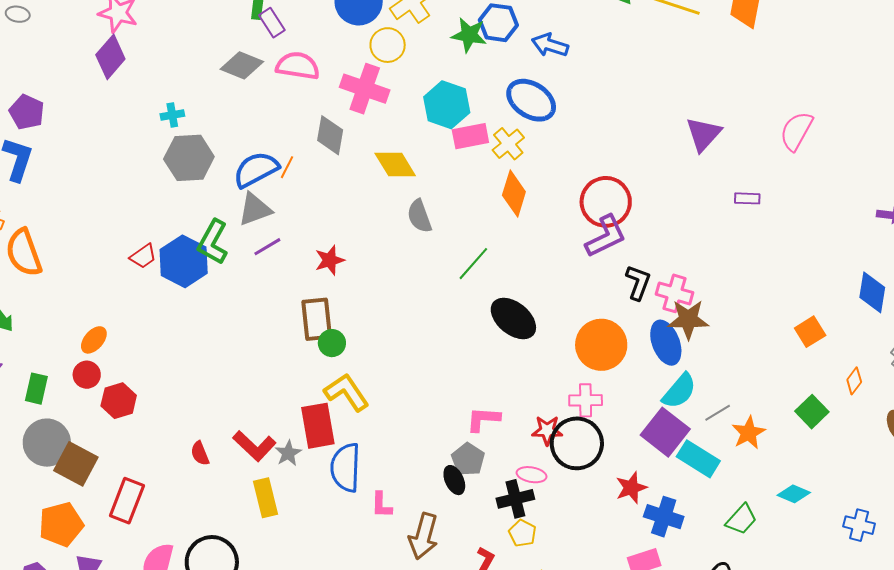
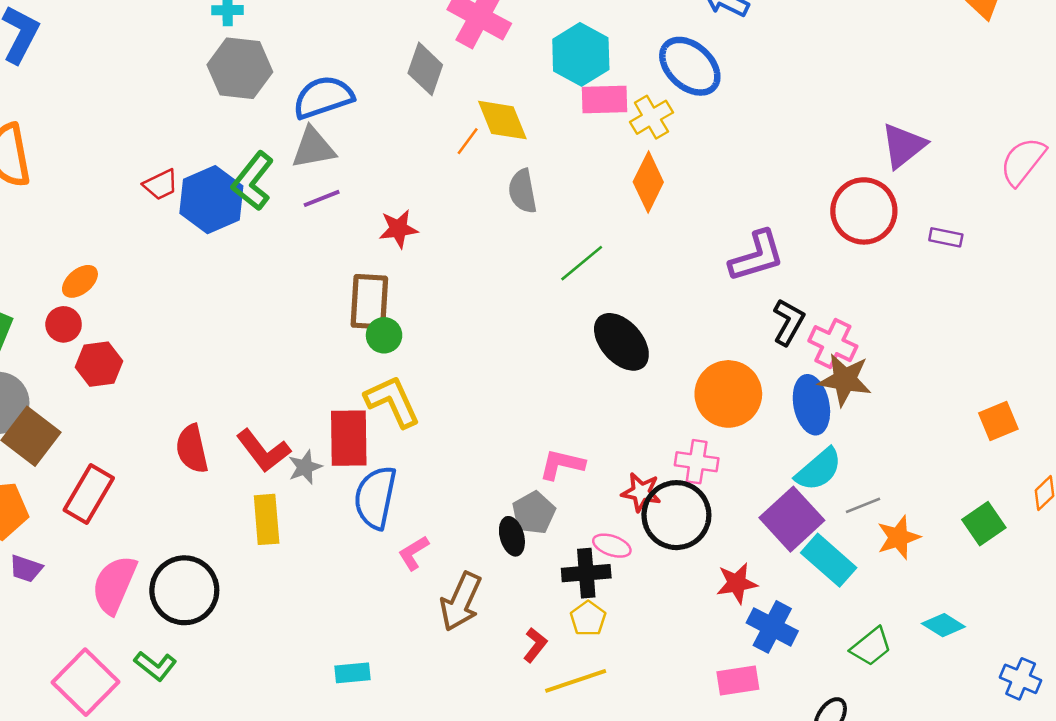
orange line: (287, 167) -> (468, 141), moved
red circle: (606, 202) -> (864, 211), moved
red semicircle: (200, 453) -> (192, 449), size x1.5
pink L-shape: (381, 505) -> (414, 553), turned 48

